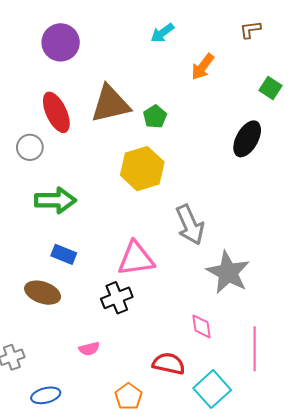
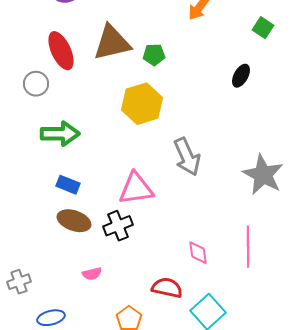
green pentagon: (155, 117) -> (154, 55), turned 30
black ellipse: (247, 139) -> (241, 76), size x0.7
gray star: (228, 272) -> (263, 175), moved
brown ellipse: (43, 293) -> (74, 221), moved
pink line: (255, 349) -> (248, 247), moved

